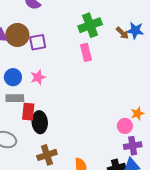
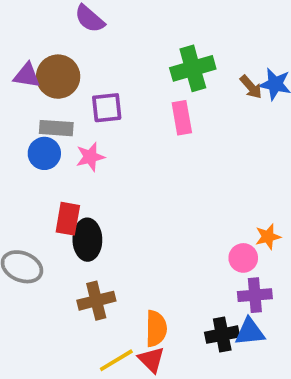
purple square: (38, 42) -> (107, 108), moved
gray rectangle: (15, 98) -> (56, 128), moved

